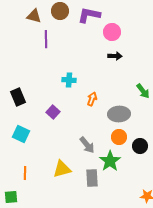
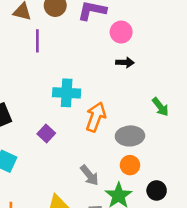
cyan cross: (69, 80) -> (67, 93), size x1.5
orange arrow: (92, 99) -> (96, 117), size x1.6
black circle: (140, 146) -> (157, 190), moved

